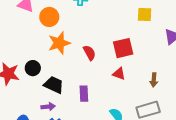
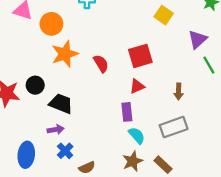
yellow square: (145, 14) -> (164, 15), turned 35
red triangle: (119, 74) -> (137, 86), turned -40
purple rectangle: (84, 94) -> (127, 112), moved

